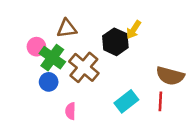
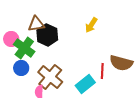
black hexagon: (115, 42) -> (47, 35), moved
brown cross: (84, 67) -> (50, 77), moved
red line: (160, 101) -> (102, 71), moved

